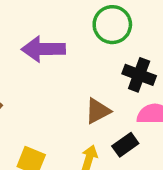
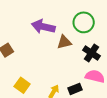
brown triangle: (98, 111) -> (64, 42), moved

